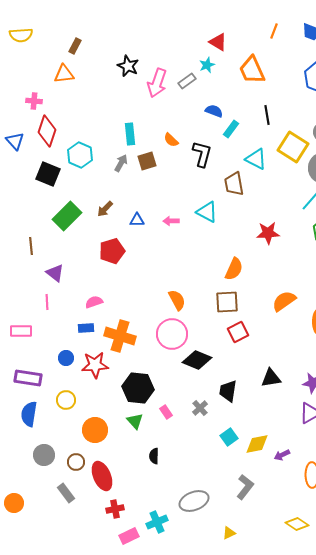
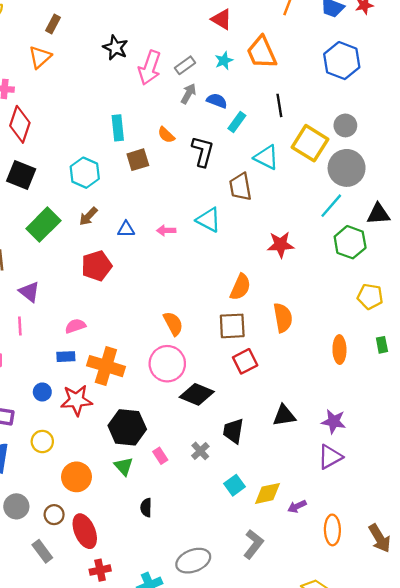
cyan star: (207, 65) -> (224, 61), moved
orange triangle: (64, 74) -> (40, 57), turned -35
cyan hexagon: (80, 155) -> (85, 173), moved
gray arrow: (121, 163) -> (189, 94), moved
orange semicircle: (284, 301) -> (283, 318), moved, turned 115

